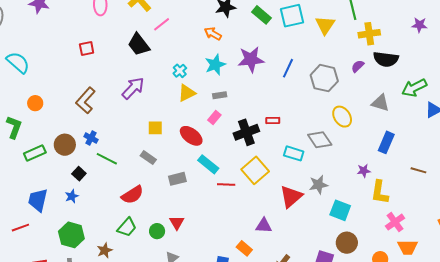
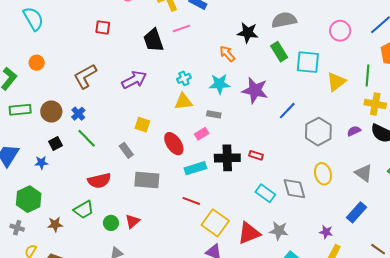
cyan rectangle: (208, 164) -> (195, 168), moved, turned -75
yellow square: (255, 170) -> (215, 223), moved, turned -32
gray rectangle: (177, 179) -> (147, 180), size x1.4

